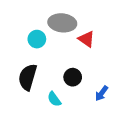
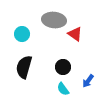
cyan circle: (37, 39) -> (22, 34), moved
cyan semicircle: (54, 99) -> (63, 89), moved

